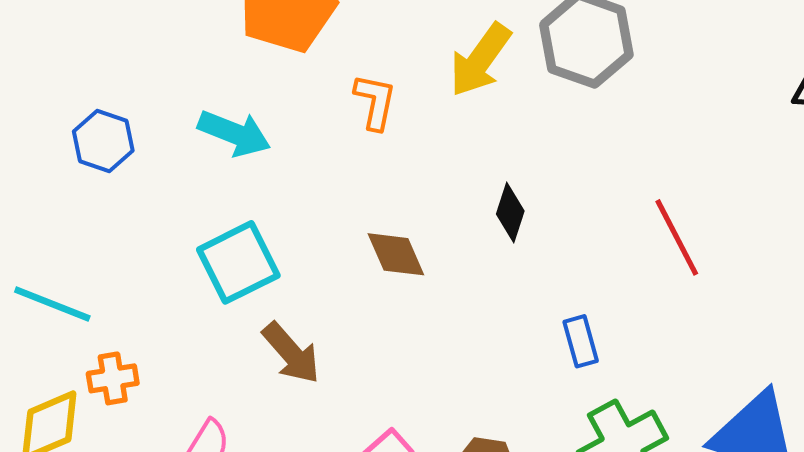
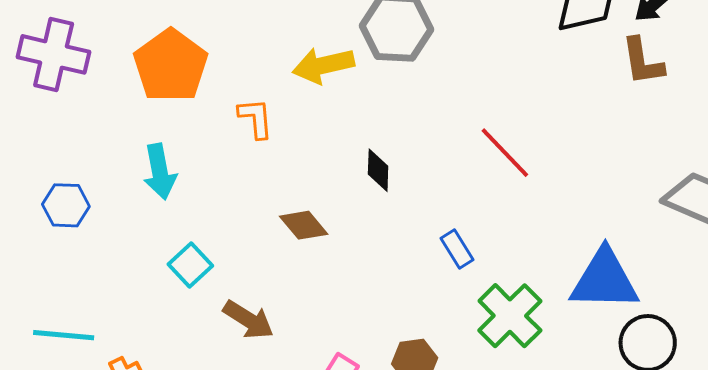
yellow arrow: (480, 60) -> (323, 65), turned 58
cyan arrow: (234, 133) -> (160, 172), turned 74
cyan square: (238, 262) -> (190, 265), size x0.7

